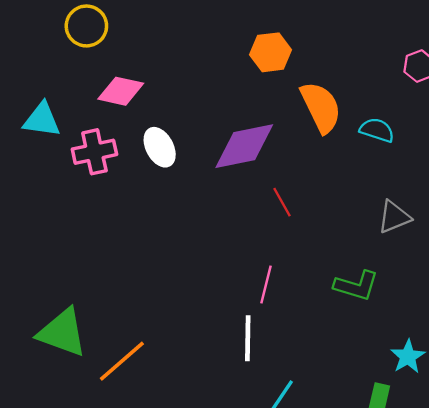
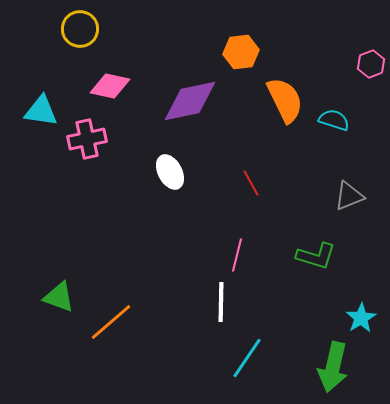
purple diamond: (244, 146) -> (190, 101), moved
white ellipse: (160, 147) -> (170, 172), moved
green triangle: (62, 333) -> (59, 297), size x0.7

